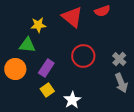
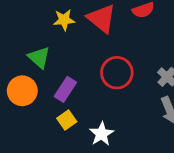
yellow star: (38, 25) -> (64, 20), moved
green triangle: (27, 45) -> (39, 57), turned 36

